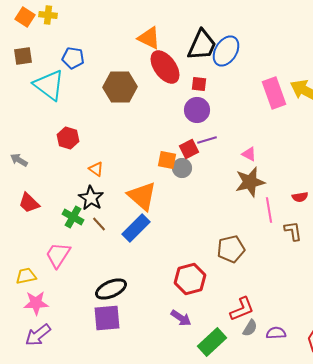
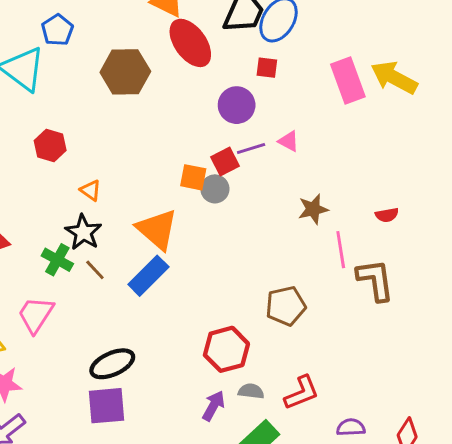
blue pentagon: (73, 58) -> (57, 30), turned 30
red square: (199, 84) -> (267, 68), moved
pink triangle: (249, 154) -> (289, 141), moved
brown star: (250, 182) -> (313, 209), size x0.7
red semicircle: (300, 197) -> (387, 215), moved
brown L-shape: (293, 231) -> (375, 280), size x1.5
purple arrow: (181, 318) -> (213, 406), turned -95
gray semicircle: (250, 328) -> (251, 391), moved, turned -114

